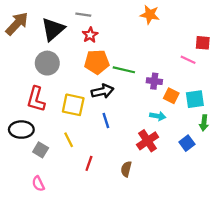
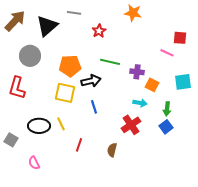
red star: (90, 35) -> (99, 31), moved
orange pentagon: (97, 62) -> (70, 66), moved
gray circle: (47, 63) -> (30, 56), moved
red L-shape: (36, 99) -> (17, 88), moved
cyan square: (195, 99) -> (183, 82), moved
green arrow: (204, 123) -> (167, 109), moved
black ellipse: (21, 130) -> (39, 126), moved
gray square: (41, 150) -> (11, 140), moved

